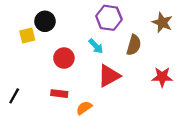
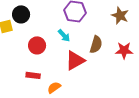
brown semicircle: (134, 45) -> (96, 44), moved
red star: (162, 77) -> (124, 50), moved

